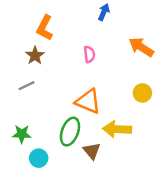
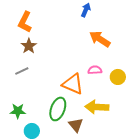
orange L-shape: (45, 28) -> (25, 22), moved
orange arrow: (141, 47) -> (100, 39), moved
pink semicircle: (89, 54) -> (95, 70), moved, turned -88

